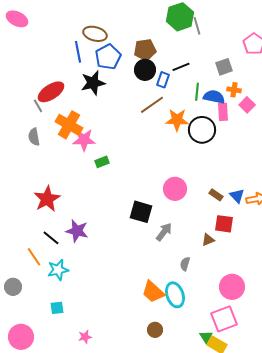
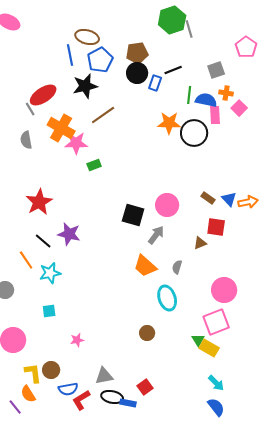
brown line: (152, 105) -> (103, 115), moved
pink circle: (175, 189) -> (167, 205), moved
orange trapezoid: (153, 292) -> (145, 266), moved

